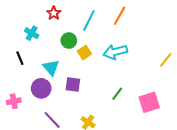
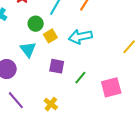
cyan triangle: (51, 68) -> (28, 49), moved
purple square: (73, 85) -> (57, 66), moved

